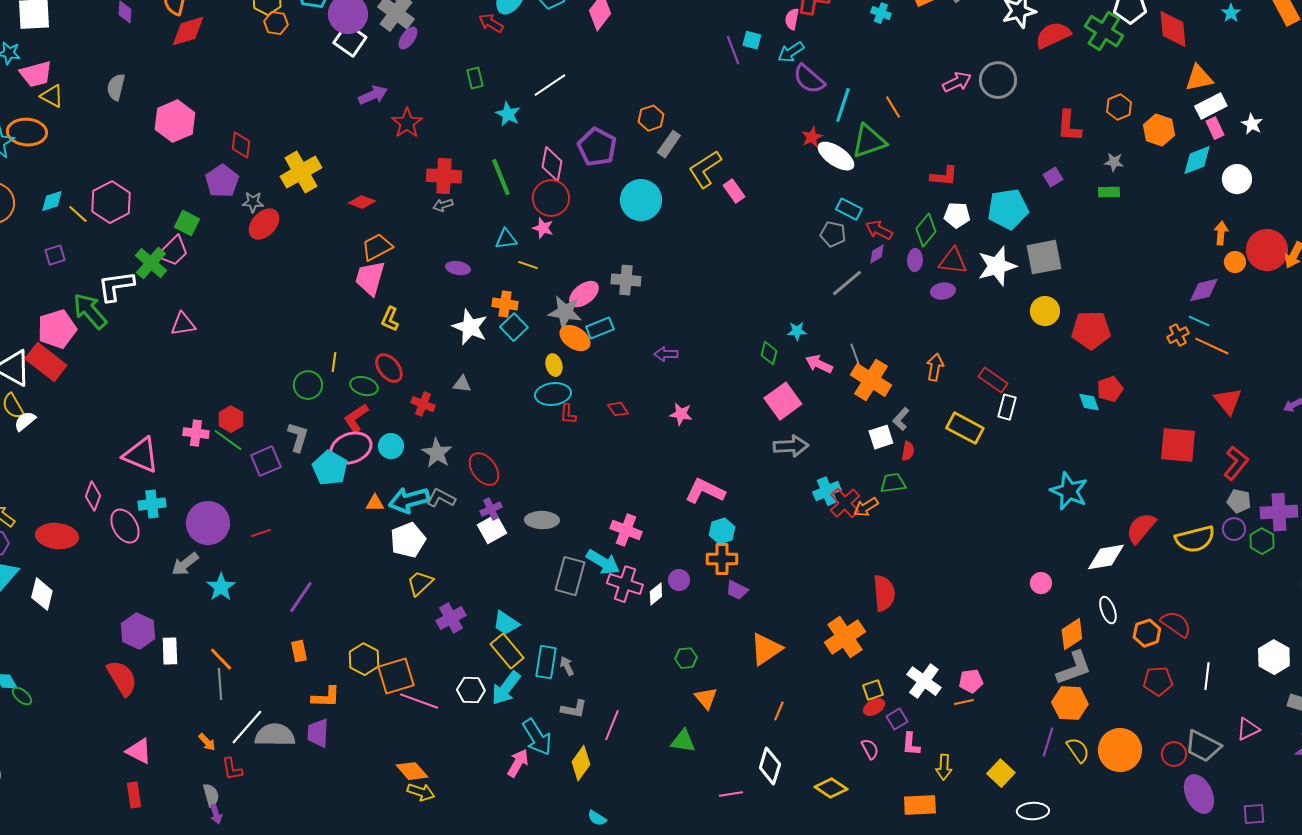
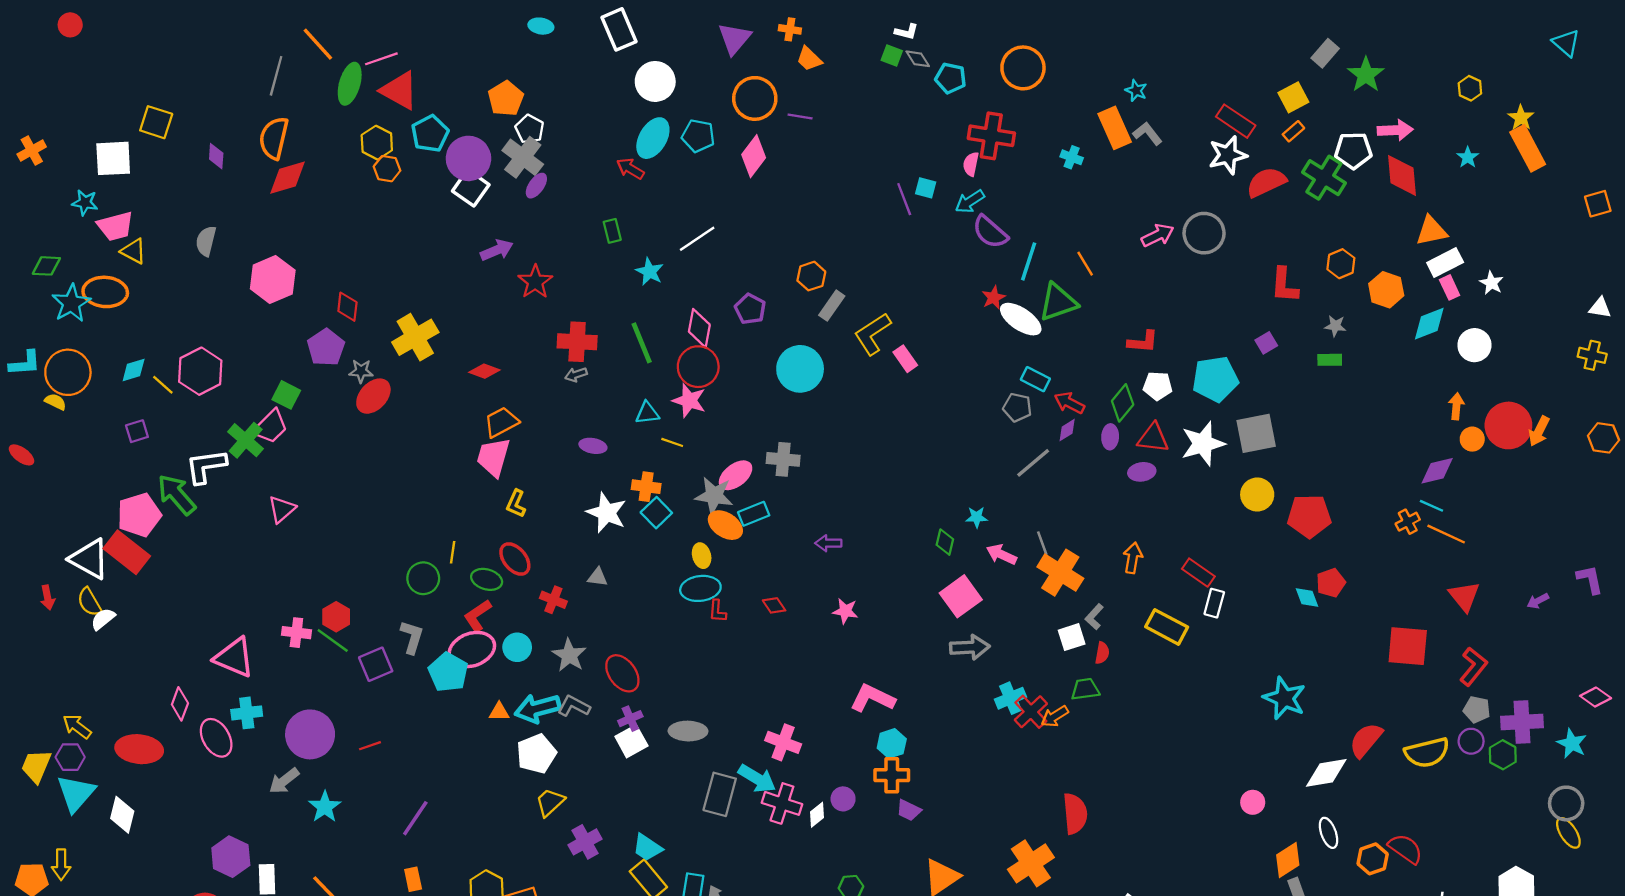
purple pentagon: (597, 147) -> (750, 309), size x0.7
pink star: (543, 228) -> (689, 401), size x1.4
pink triangle: (183, 324) -> (282, 509), turned -32

